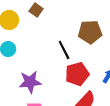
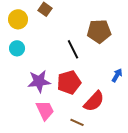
red pentagon: (77, 74) -> (69, 82), moved

